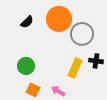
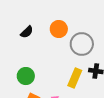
orange circle: (59, 19) -> (59, 29), size x0.7

